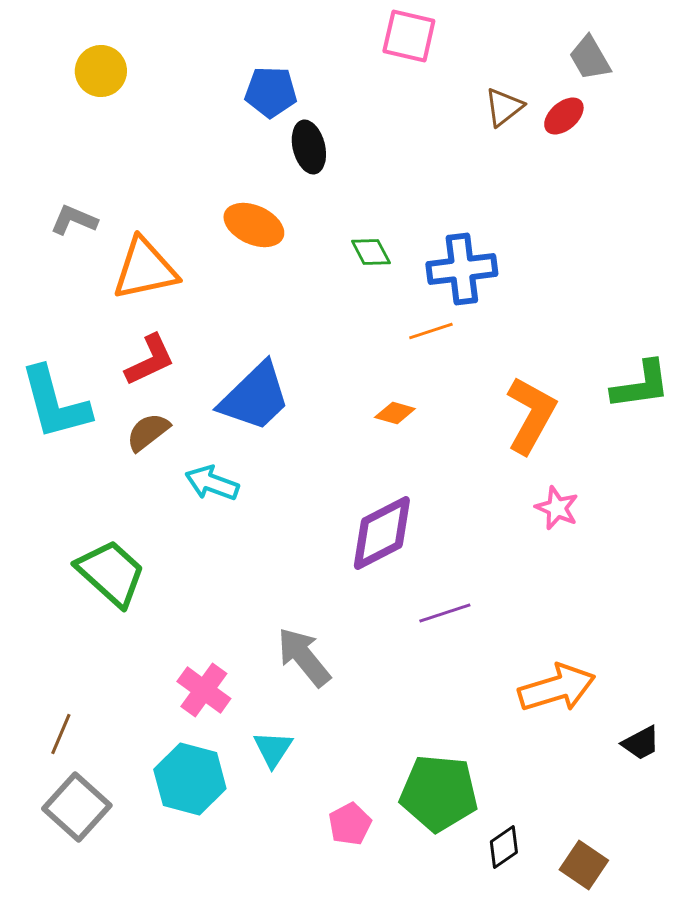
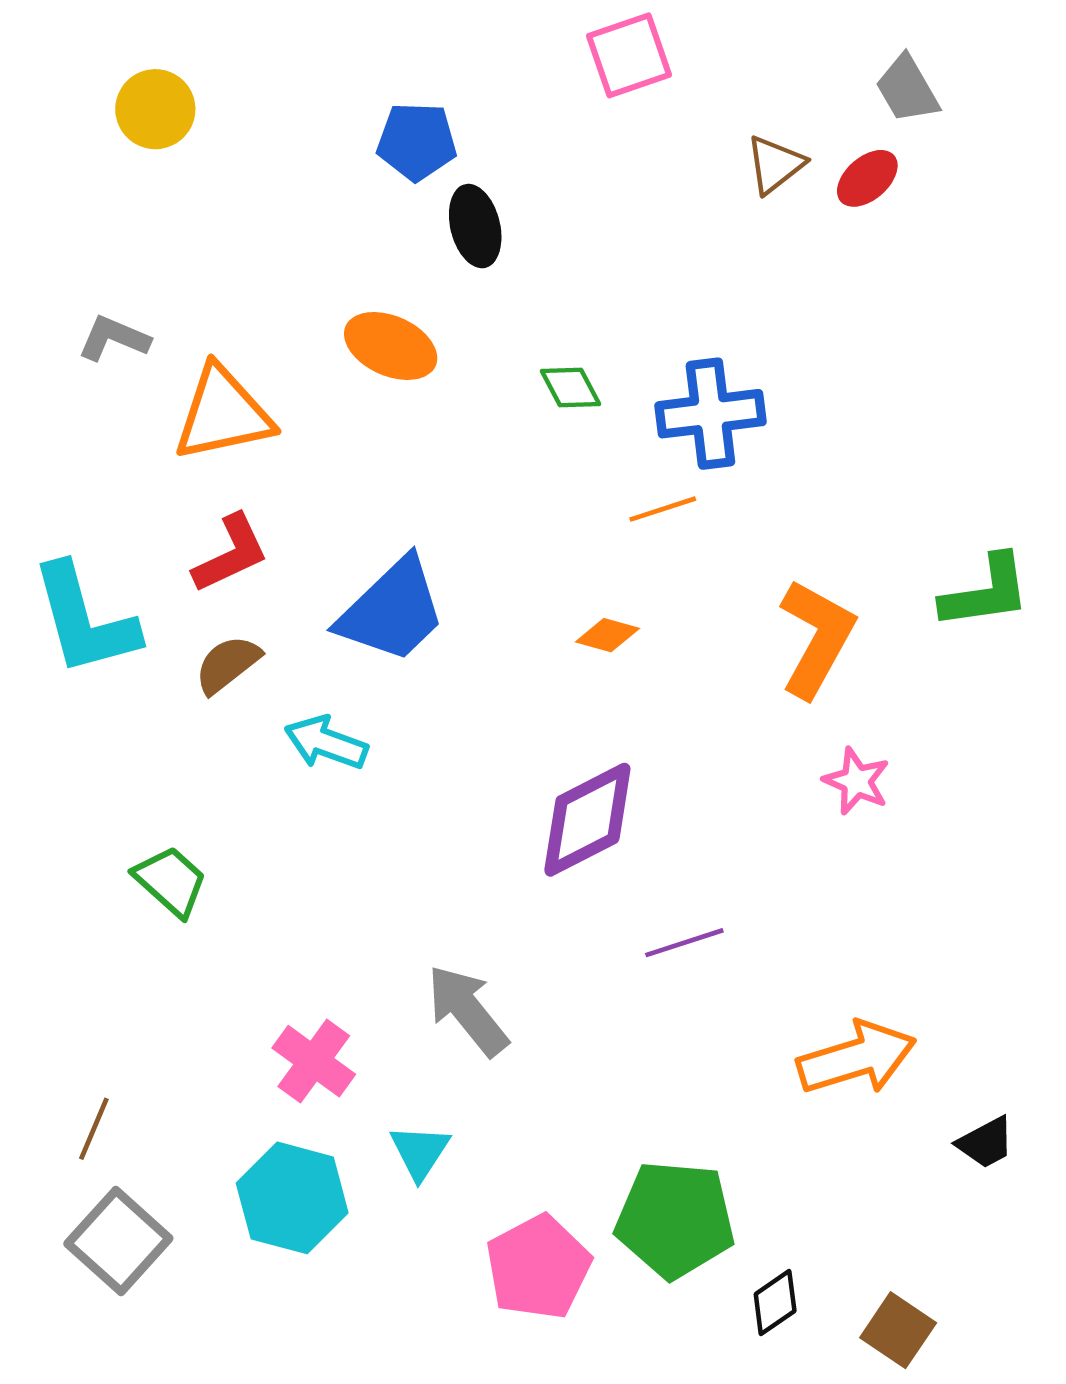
pink square: (409, 36) -> (629, 55), turned -32
green trapezoid: (111, 573) -> (171, 881), size x0.7
pink pentagon: (350, 824) -> (538, 1267), size x1.6

